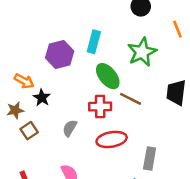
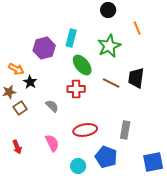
brown line: (131, 99) -> (111, 83), moved
gray semicircle: (70, 128) -> (52, 106), turned 104
red ellipse: (112, 139) -> (85, 130), moved
gray rectangle: (150, 158) -> (125, 130), moved

